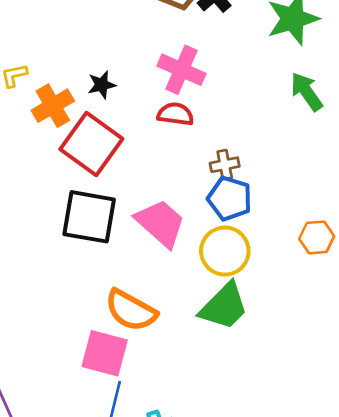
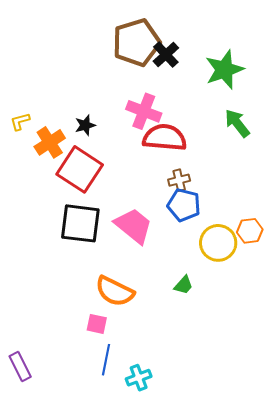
red semicircle: (175, 114) -> (165, 138), moved, size x1.6
yellow circle: (225, 251) -> (218, 243), moved
green trapezoid: (224, 306) -> (184, 285), size x0.5
pink square: (105, 353) -> (97, 324), size x0.6

